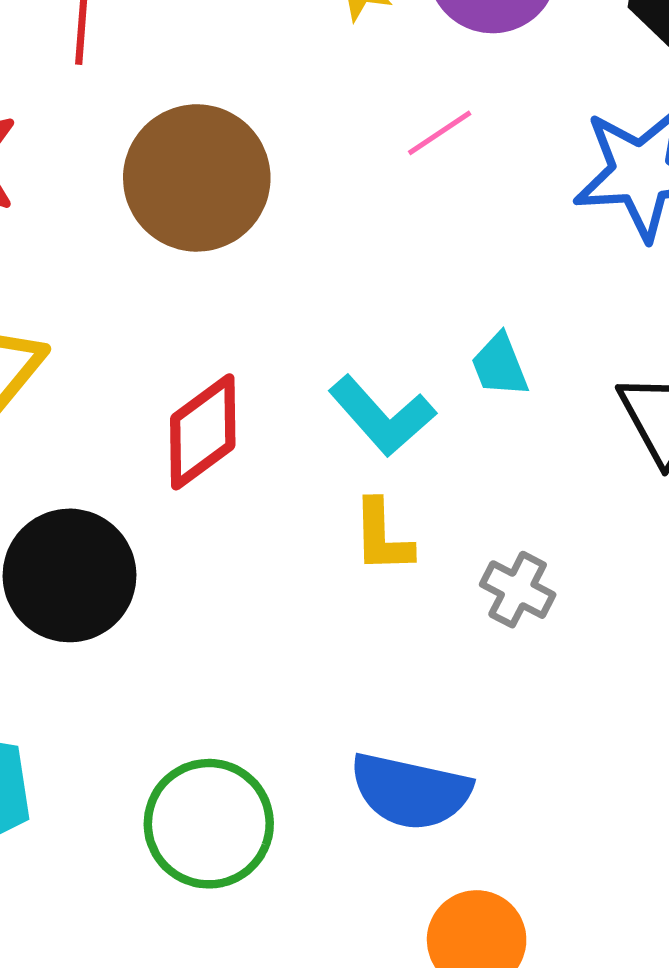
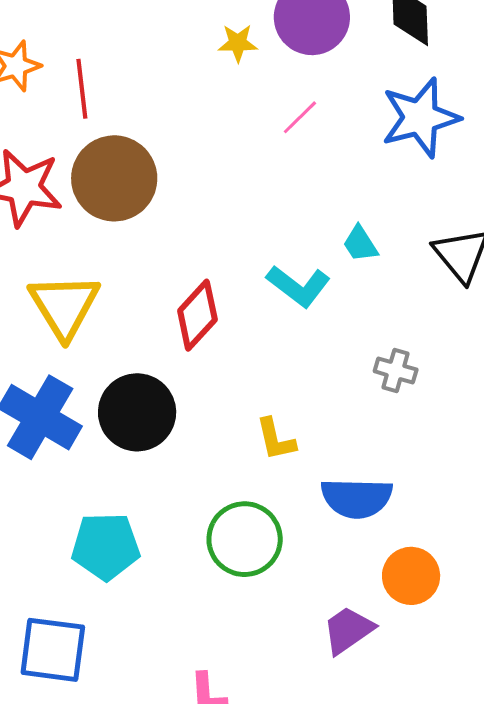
brown circle: (197, 178) -> (114, 178), moved
yellow L-shape: (382, 536) -> (276, 439), moved

